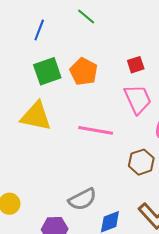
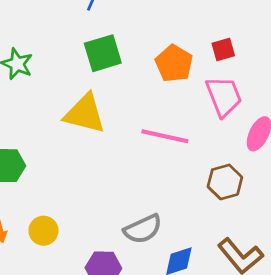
orange pentagon: (84, 72) -> (174, 63), moved

